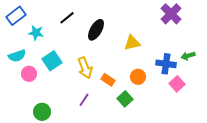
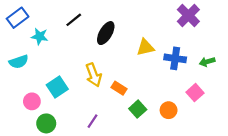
cyan square: (52, 61) -> (57, 87), moved
blue cross: (166, 64) -> (175, 58), moved
pink circle: (29, 74) -> (32, 101), moved
orange circle: (138, 77) -> (169, 110), moved
purple line: (84, 100) -> (93, 121), moved

